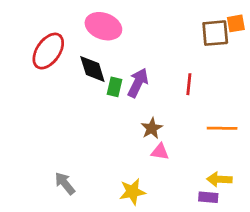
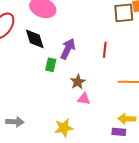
green rectangle: (114, 87) -> (51, 65), moved
gray arrow: (65, 183) -> (15, 122), turned 132

